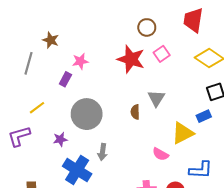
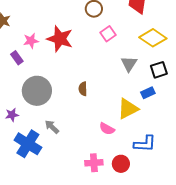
red star: (131, 59) -> (60, 39), moved
purple rectangle: (65, 79) -> (17, 58), turned -64
gray triangle: (156, 98) -> (129, 64), moved
gray arrow: (102, 152) -> (52, 127), turned 126

